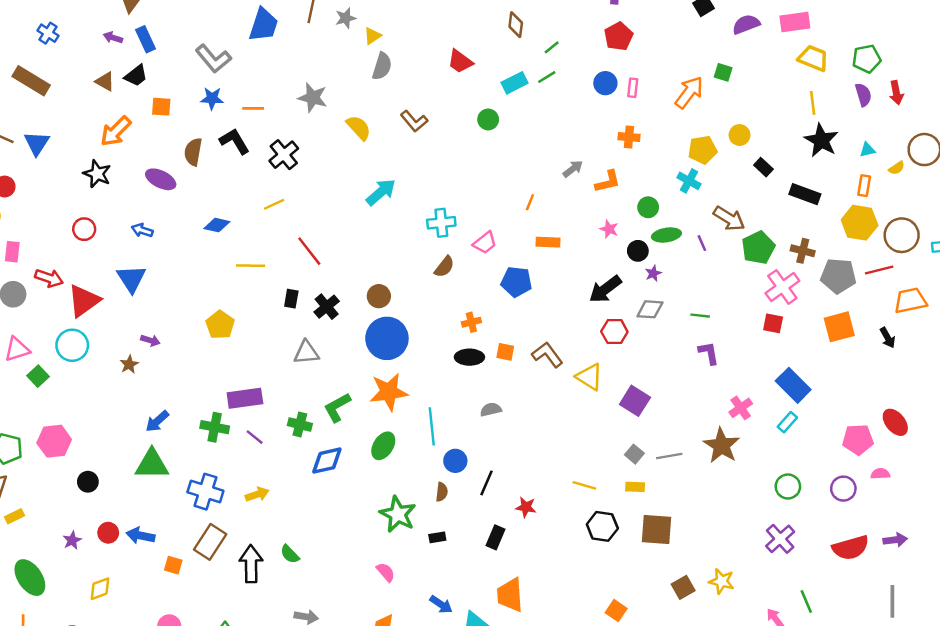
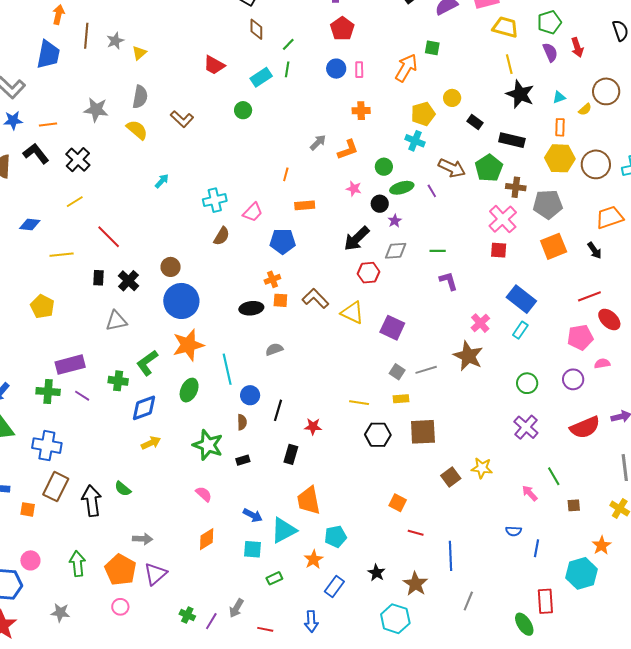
gray semicircle: (382, 66) -> (140, 97), moved
green line: (547, 77) -> (287, 69), turned -42
cyan arrow: (381, 192) -> (162, 181), size x0.6
green pentagon: (758, 248) -> (489, 168), moved
red line: (879, 270) -> (589, 296), moved
orange cross: (471, 322) -> (272, 279), moved
yellow arrow: (257, 494) -> (151, 443), moved

